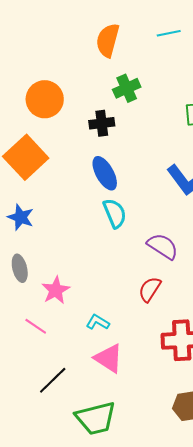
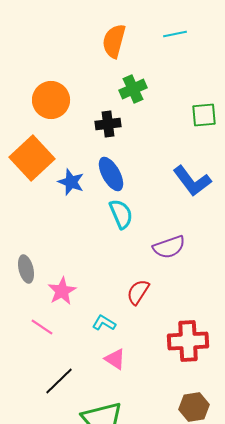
blue star: (21, 217) -> (71, 182), moved
purple semicircle: (163, 246) -> (169, 247), turned 128
red semicircle: (150, 289) -> (138, 292), moved
pink triangle: (109, 358) -> (115, 359), size x0.7

